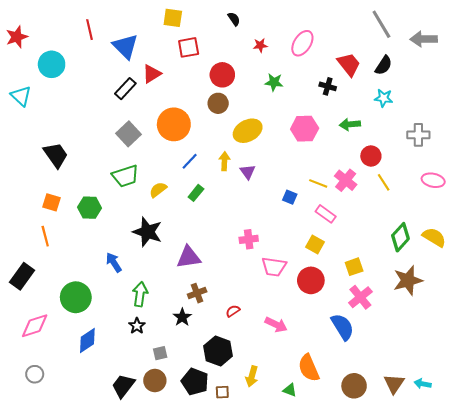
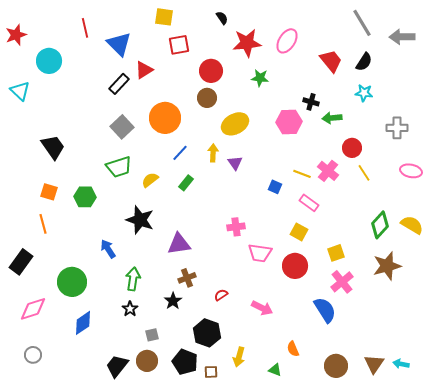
red star: (260, 45) -> (247, 43), size x2.0
black cross: (328, 86) -> (311, 102), moved
orange semicircle: (309, 368) -> (293, 349), size x0.6

